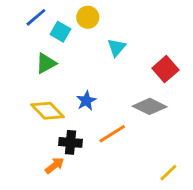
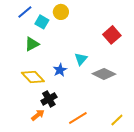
cyan triangle: (117, 47) -> (81, 59), moved
red square: (165, 69) -> (112, 35), moved
orange line: (112, 134) -> (78, 118), moved
black cross: (70, 142) -> (49, 99), turned -35

